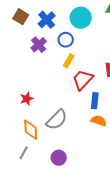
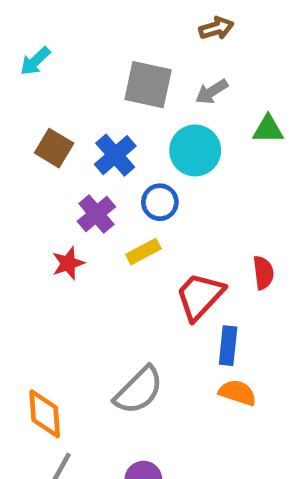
yellow rectangle: (69, 61) -> (143, 252), moved, turned 32
red star: (27, 99) -> (68, 263), moved
orange diamond: (31, 130) -> (45, 414), moved

